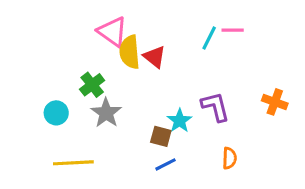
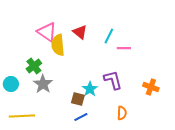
pink line: (233, 30) -> (124, 48), moved
red triangle: (155, 57) -> (80, 32), moved
orange cross: (275, 102) -> (151, 87), moved

